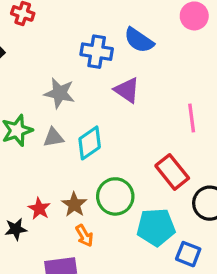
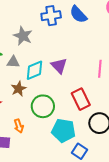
blue cross: (97, 52) -> (51, 16), turned -30
purple triangle: (127, 90) -> (59, 66), moved
brown star: (74, 204) -> (19, 89), moved

